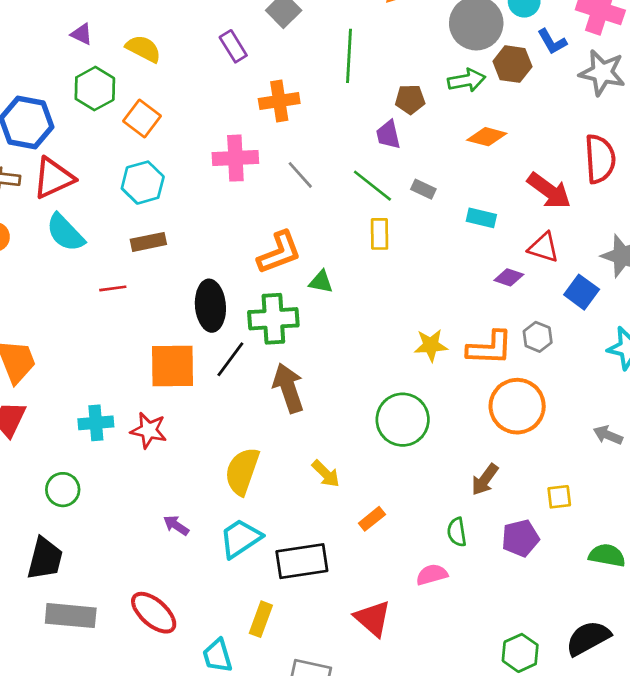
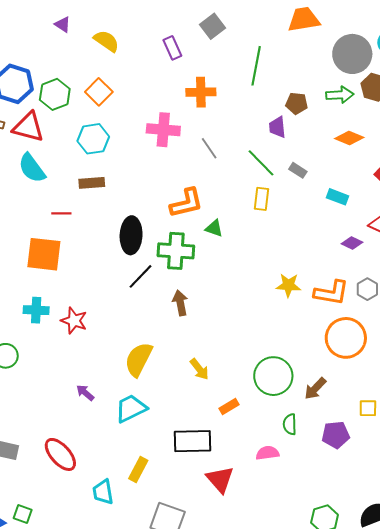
green hexagon: (95, 89) -> (55, 94), moved
red triangle: (53, 178) -> (28, 127), turned 32
orange square: (172, 366) -> (44, 254), moved
brown arrow: (288, 388) -> (180, 303), size x0.7
green circle: (403, 420) -> (273, 376), moved
black rectangle: (302, 561) -> (193, 441), moved

